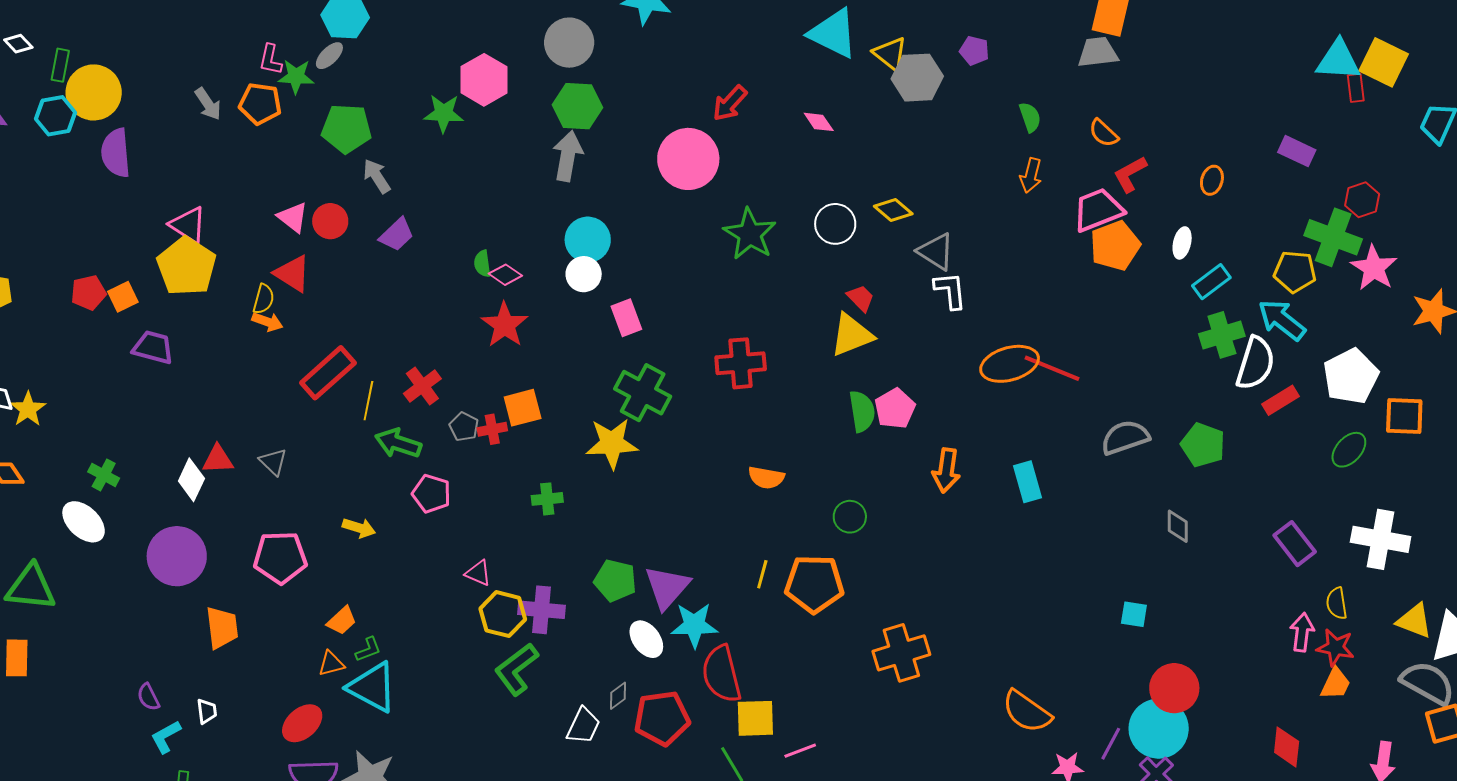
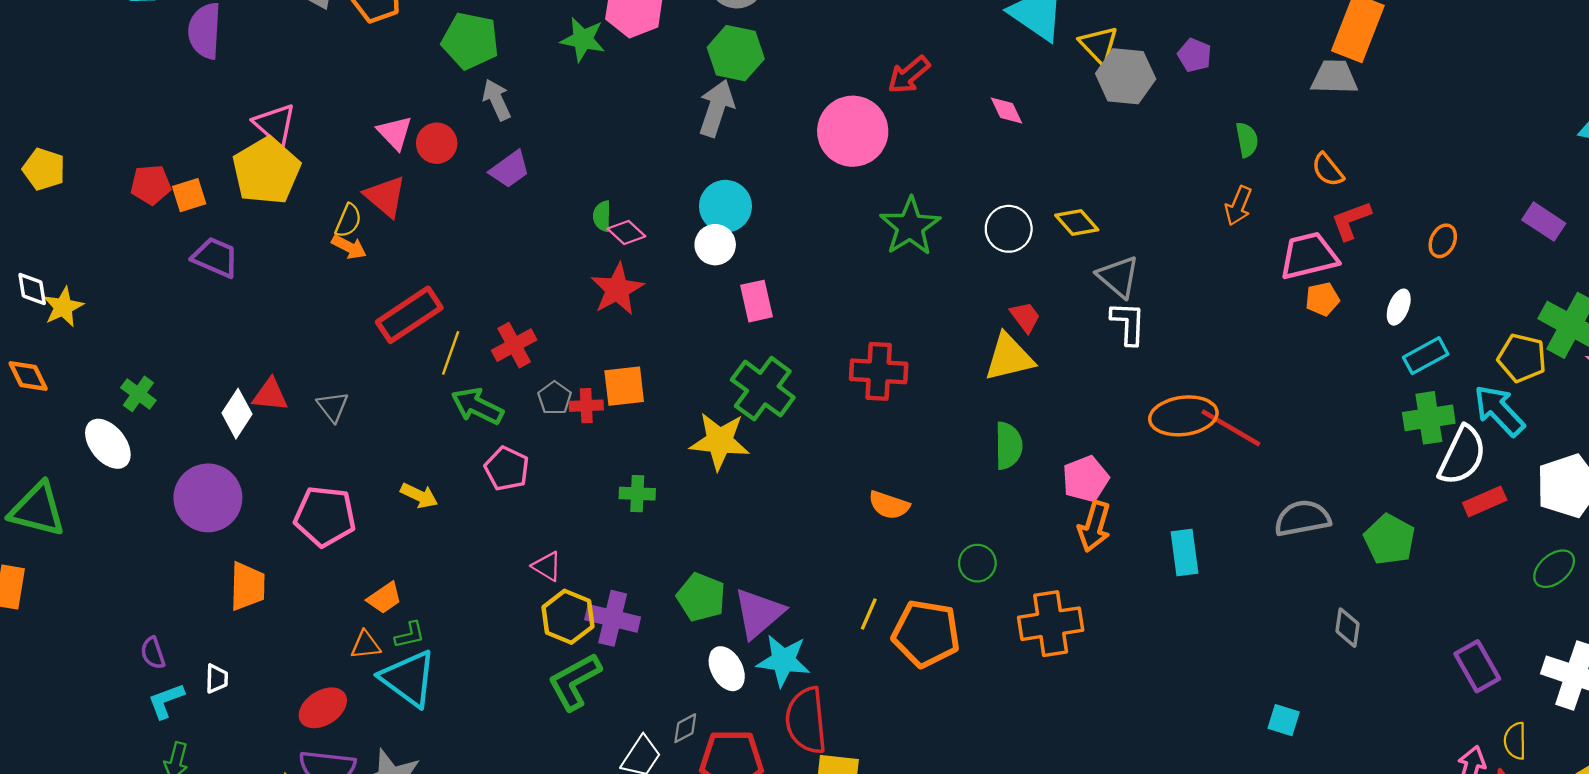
orange pentagon: (1115, 246) -> (1322, 299), size x0.6
pink pentagon: (895, 409) -> (1086, 479), moved
orange cross: (901, 653) -> (1051, 624), moved

